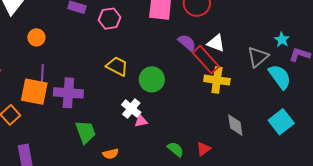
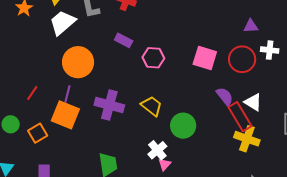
orange circle: (36, 37) -> (78, 62), size x1.8
purple line: (42, 73) -> (67, 94), moved
purple cross: (68, 93) -> (109, 105), moved
pink triangle: (141, 121) -> (164, 164), turned -48

